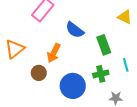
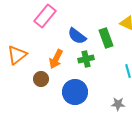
green rectangle: (104, 45) -> (106, 38), moved
green cross: (101, 74) -> (86, 59), moved

